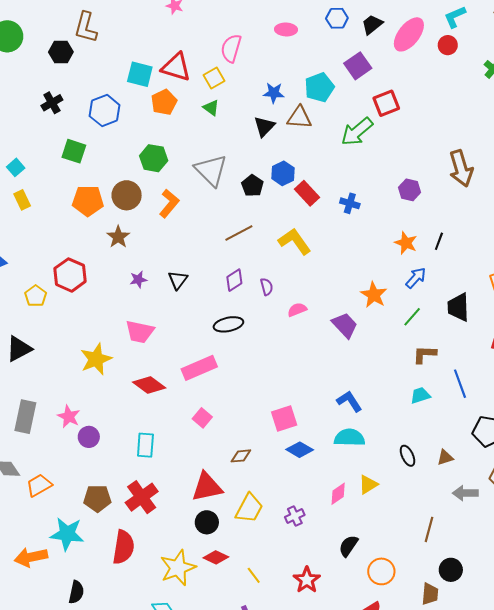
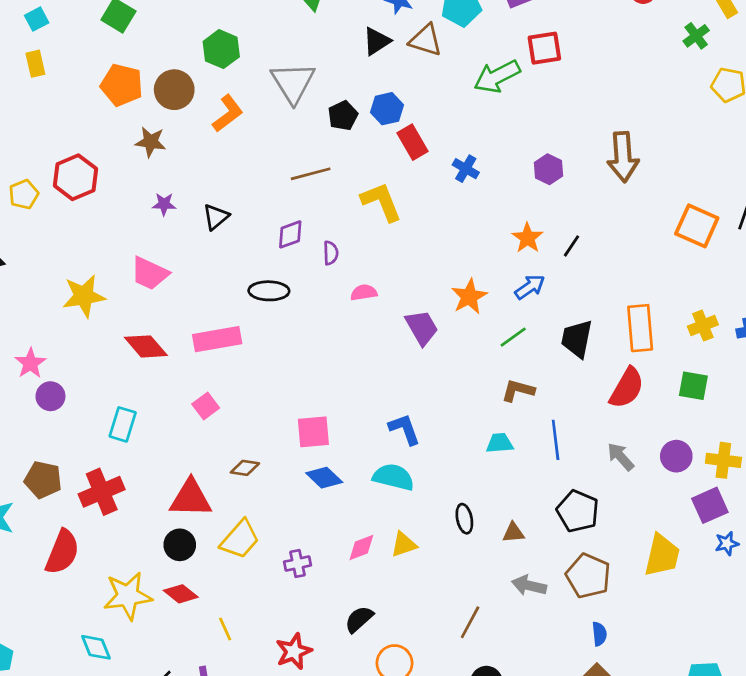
brown star: (118, 237) -> (151, 142), turned 30

